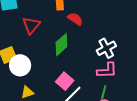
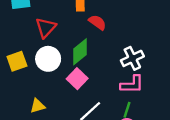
white circle: (20, 65) -> (48, 59), moved
pink square: (65, 81) -> (77, 79), moved

